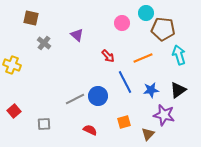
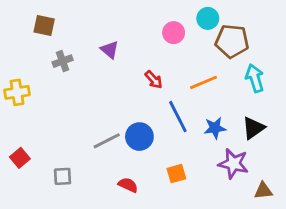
gray cross: (44, 43) -> (63, 61), turned 32
yellow cross: (12, 65) -> (17, 92), turned -30
brown triangle: (148, 134) -> (263, 191), moved, turned 40

